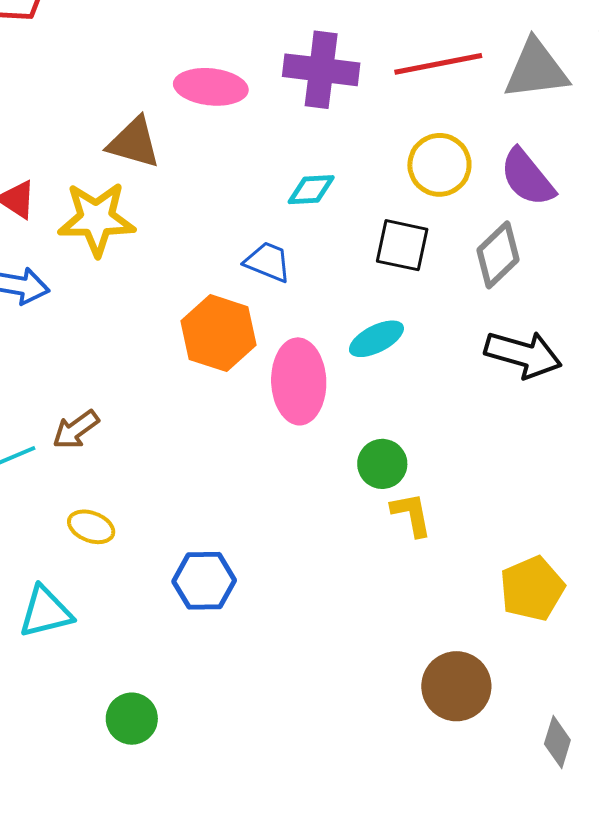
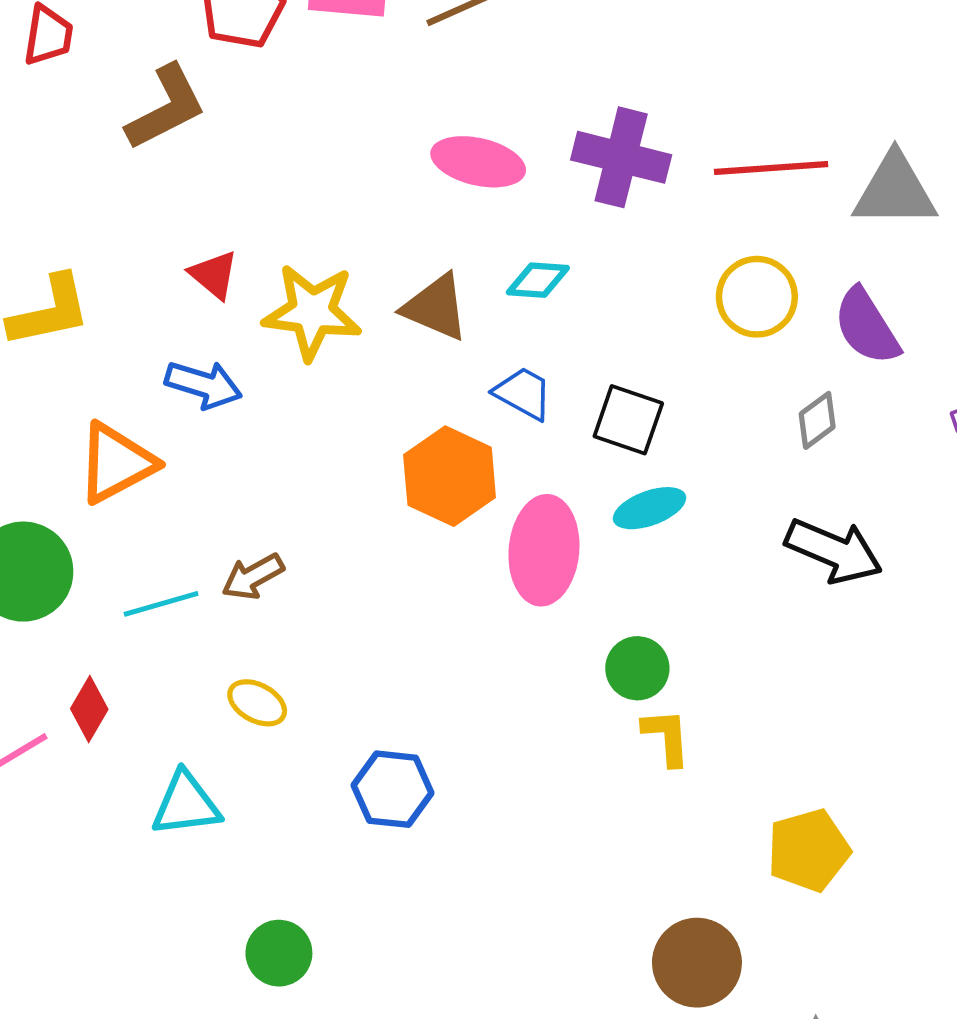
brown triangle: (134, 143) -> (436, 307), moved
cyan diamond: (311, 190) -> (538, 280), moved
black square: (402, 245) -> (628, 420), moved
gray diamond: (498, 255) -> (817, 420), size x0.7

